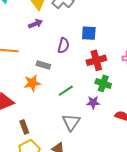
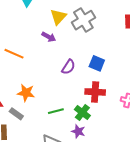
purple arrow: (36, 24) -> (49, 37), turned 32
gray rectangle: (43, 65) -> (16, 114), moved
green cross: (103, 83) -> (82, 112), moved

